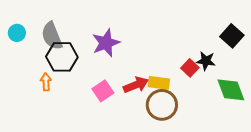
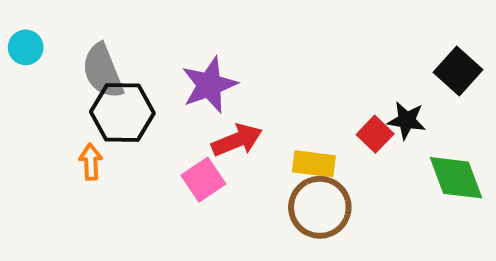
cyan circle: (17, 33) -> (26, 47), moved
red arrow: (136, 85) -> (237, 140), moved

